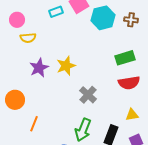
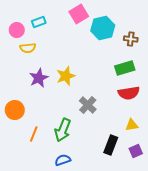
cyan rectangle: (56, 12) -> (39, 22), moved
brown cross: (131, 20) -> (131, 39), moved
green arrow: (83, 130) -> (63, 130), moved

